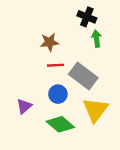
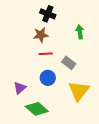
black cross: (87, 17) -> (48, 14), moved
gray rectangle: (83, 76) -> (69, 63), size x0.6
green diamond: (60, 124) -> (37, 109), moved

